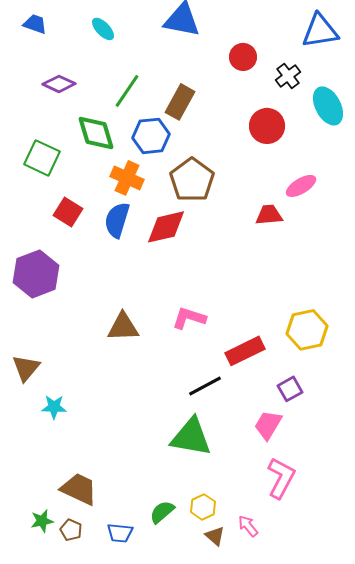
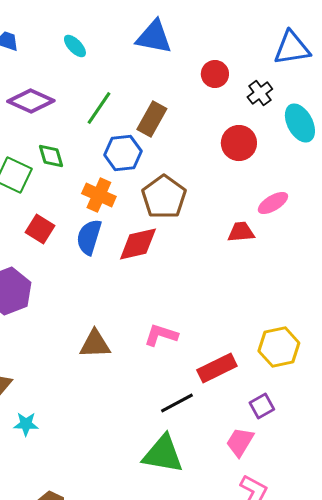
purple diamond: (59, 84) -> (31, 101), size x1.4
green diamond: (96, 133) -> (51, 156), moved, size x0.7

